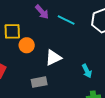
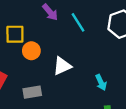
cyan line: (66, 20) -> (78, 22), turned 30
gray rectangle: (39, 82) -> (32, 92), moved

